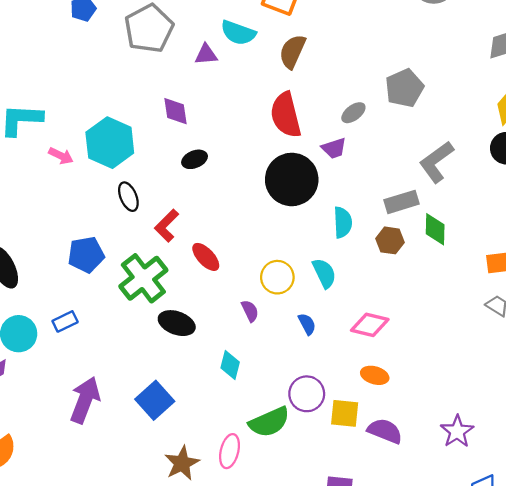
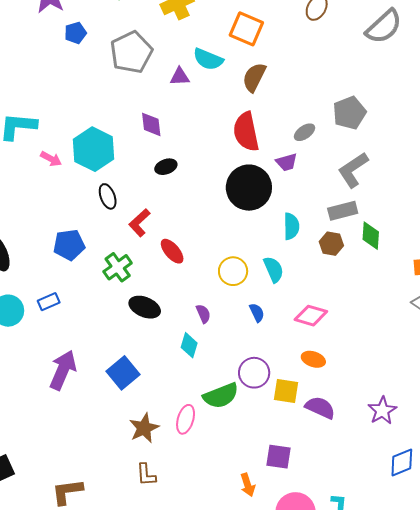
gray L-shape: (436, 162) -> (353, 170), moved
green cross: (143, 278) -> (118, 267), size x0.7
purple semicircle: (250, 311) -> (203, 314), moved

